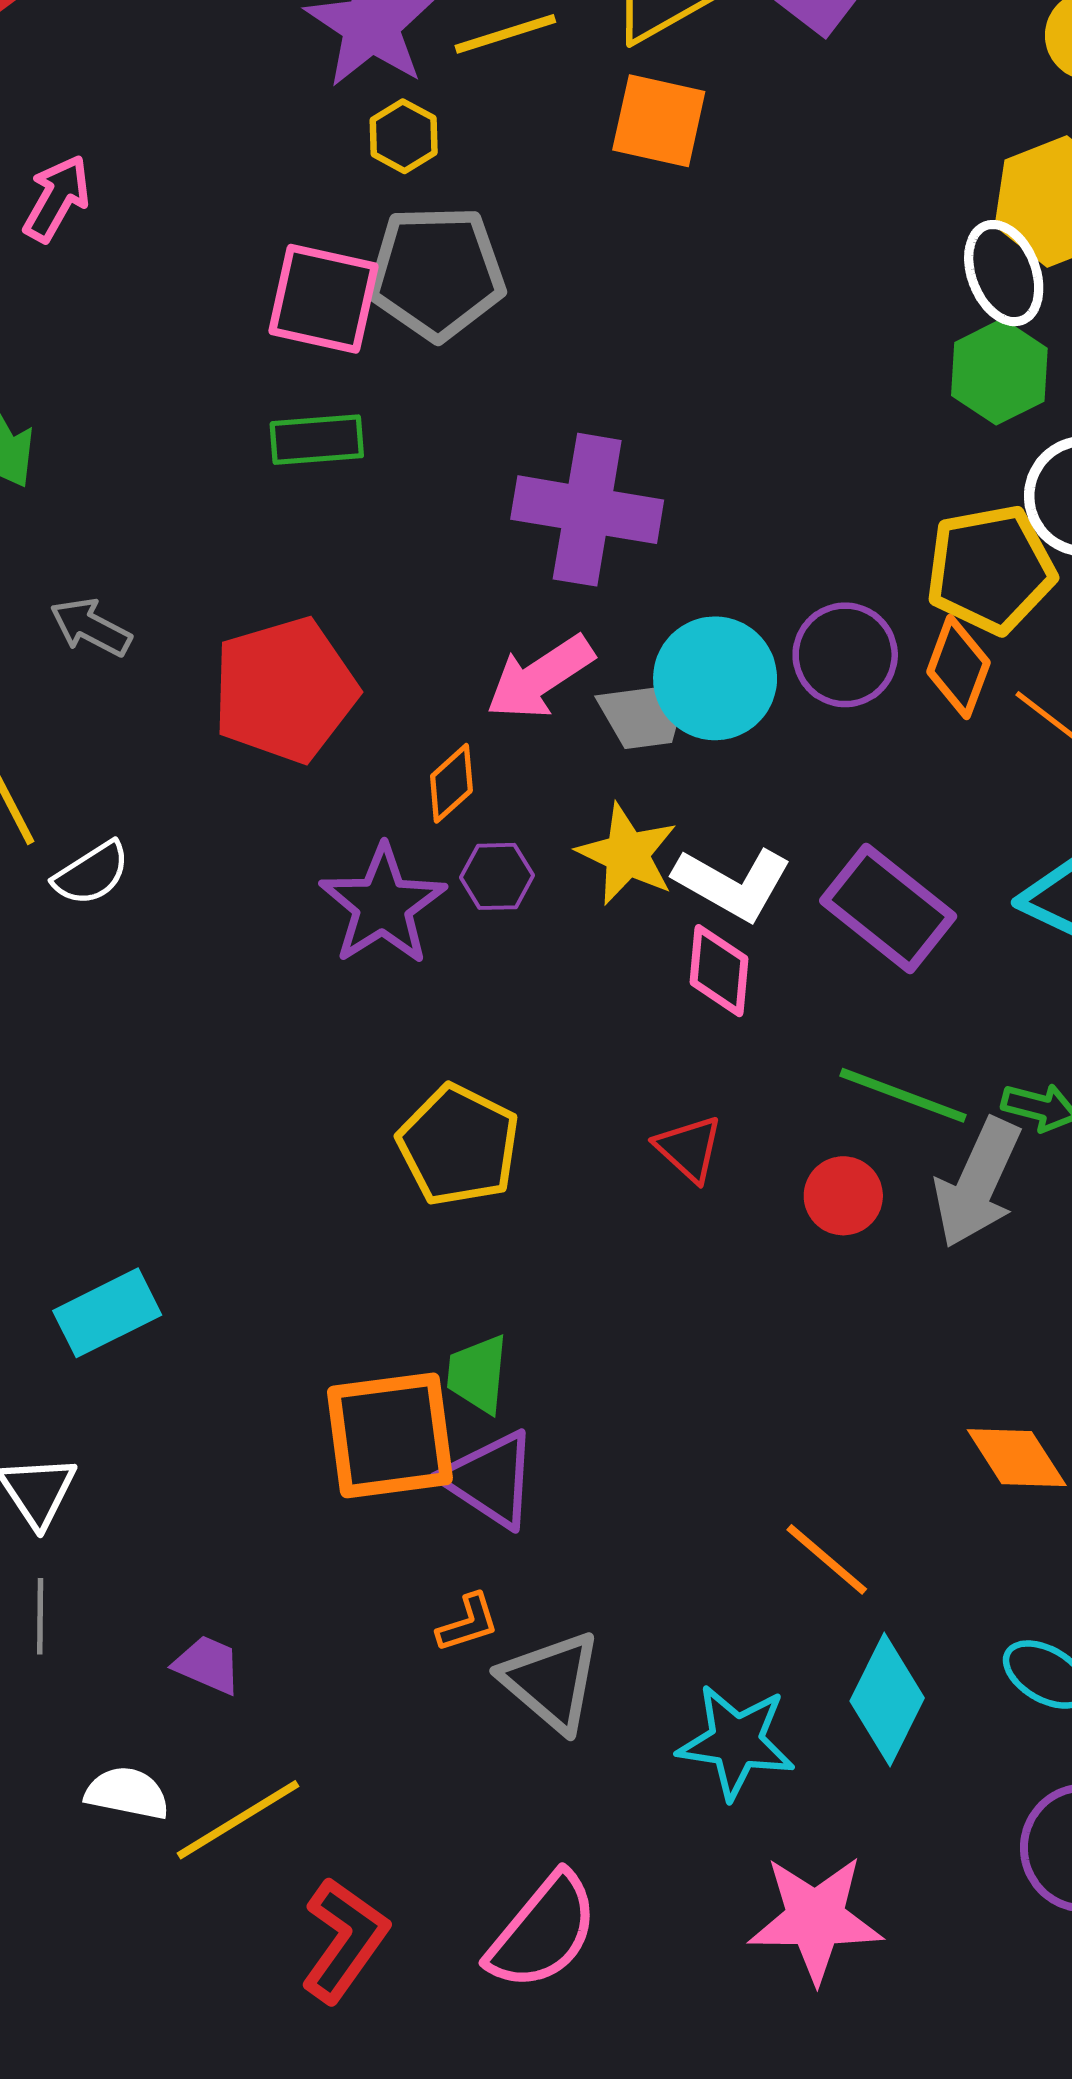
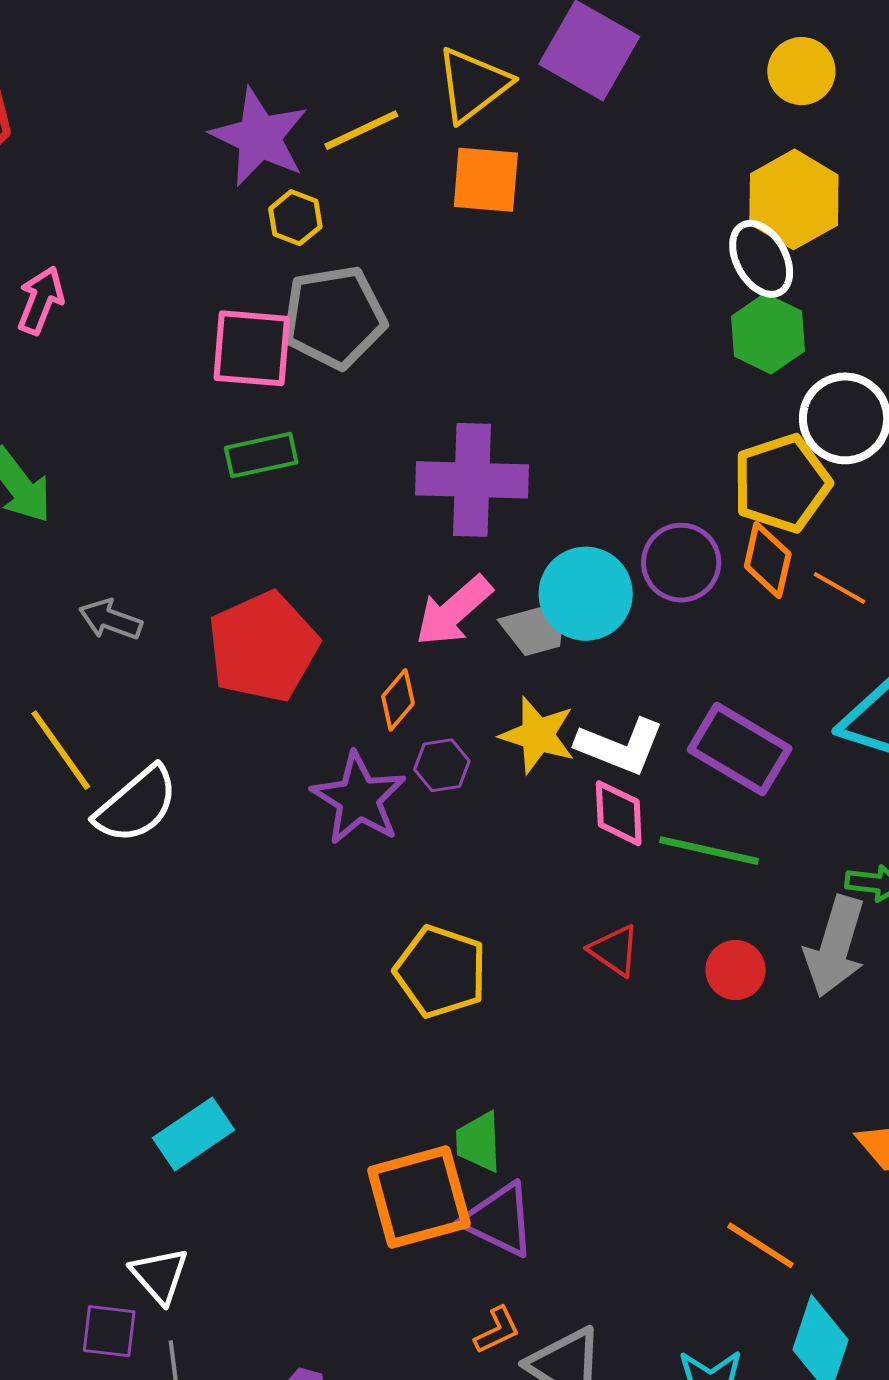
white semicircle: (92, 873) -> (136, 805), size x1.5
green line: (903, 1095) -> (709, 851), moved

